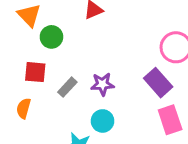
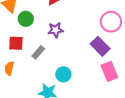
purple star: (102, 84) -> (56, 30), moved

